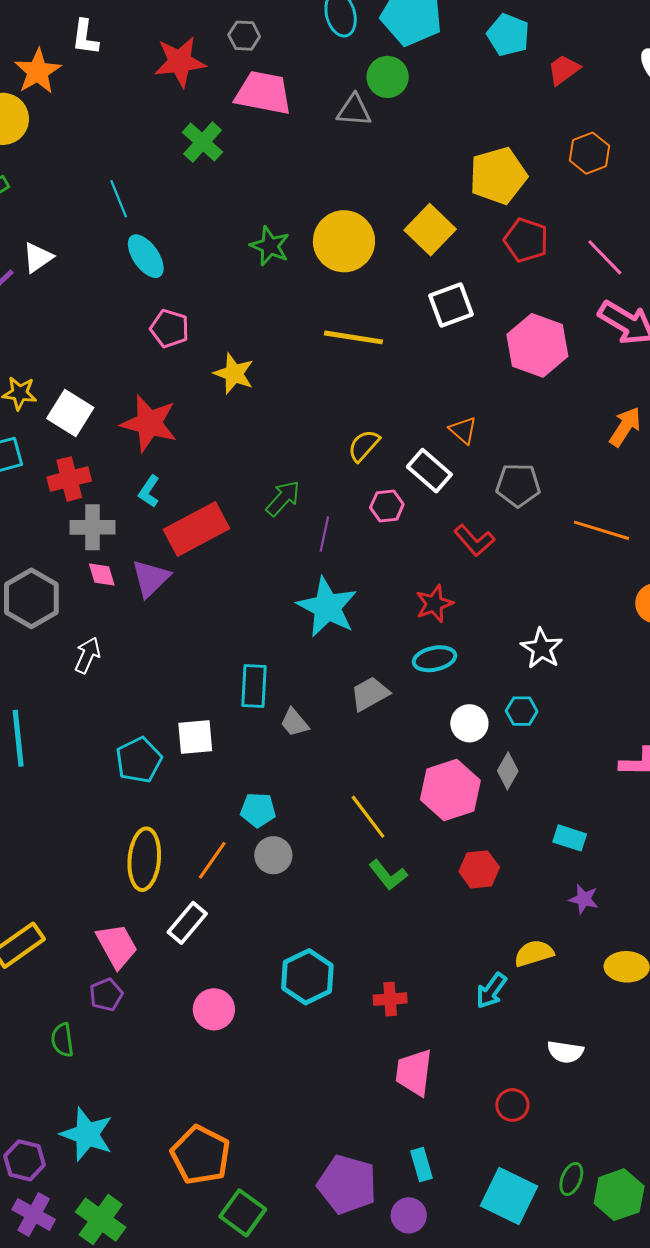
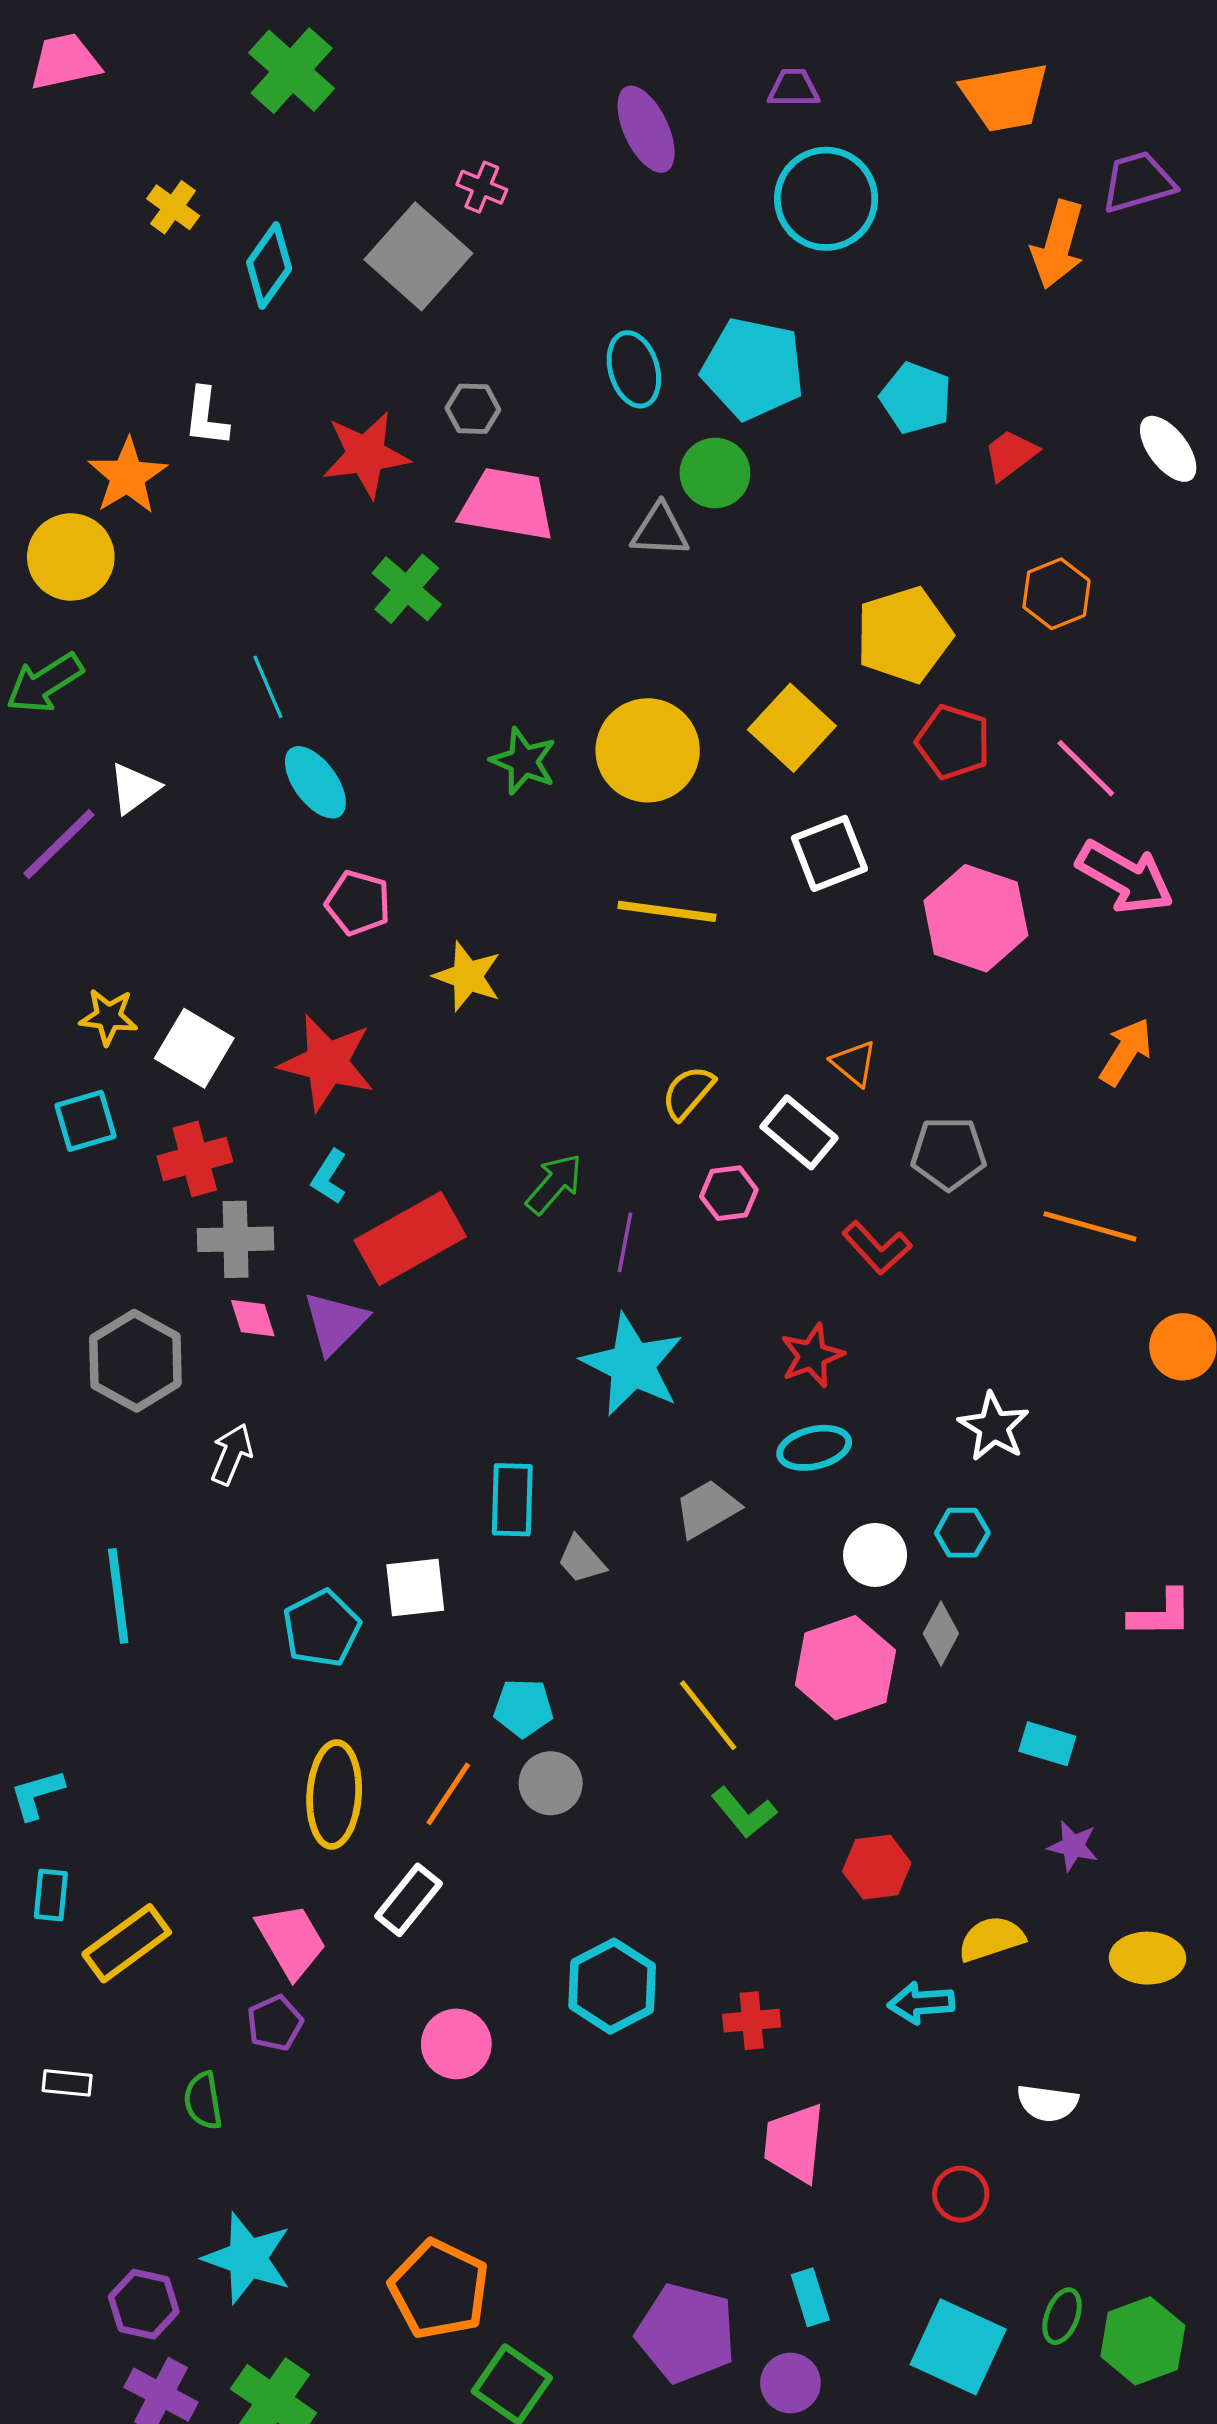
red hexagon: (479, 869) -> (877, 1867), moved
cyan arrow: (491, 991) -> (921, 2003), turned 51

